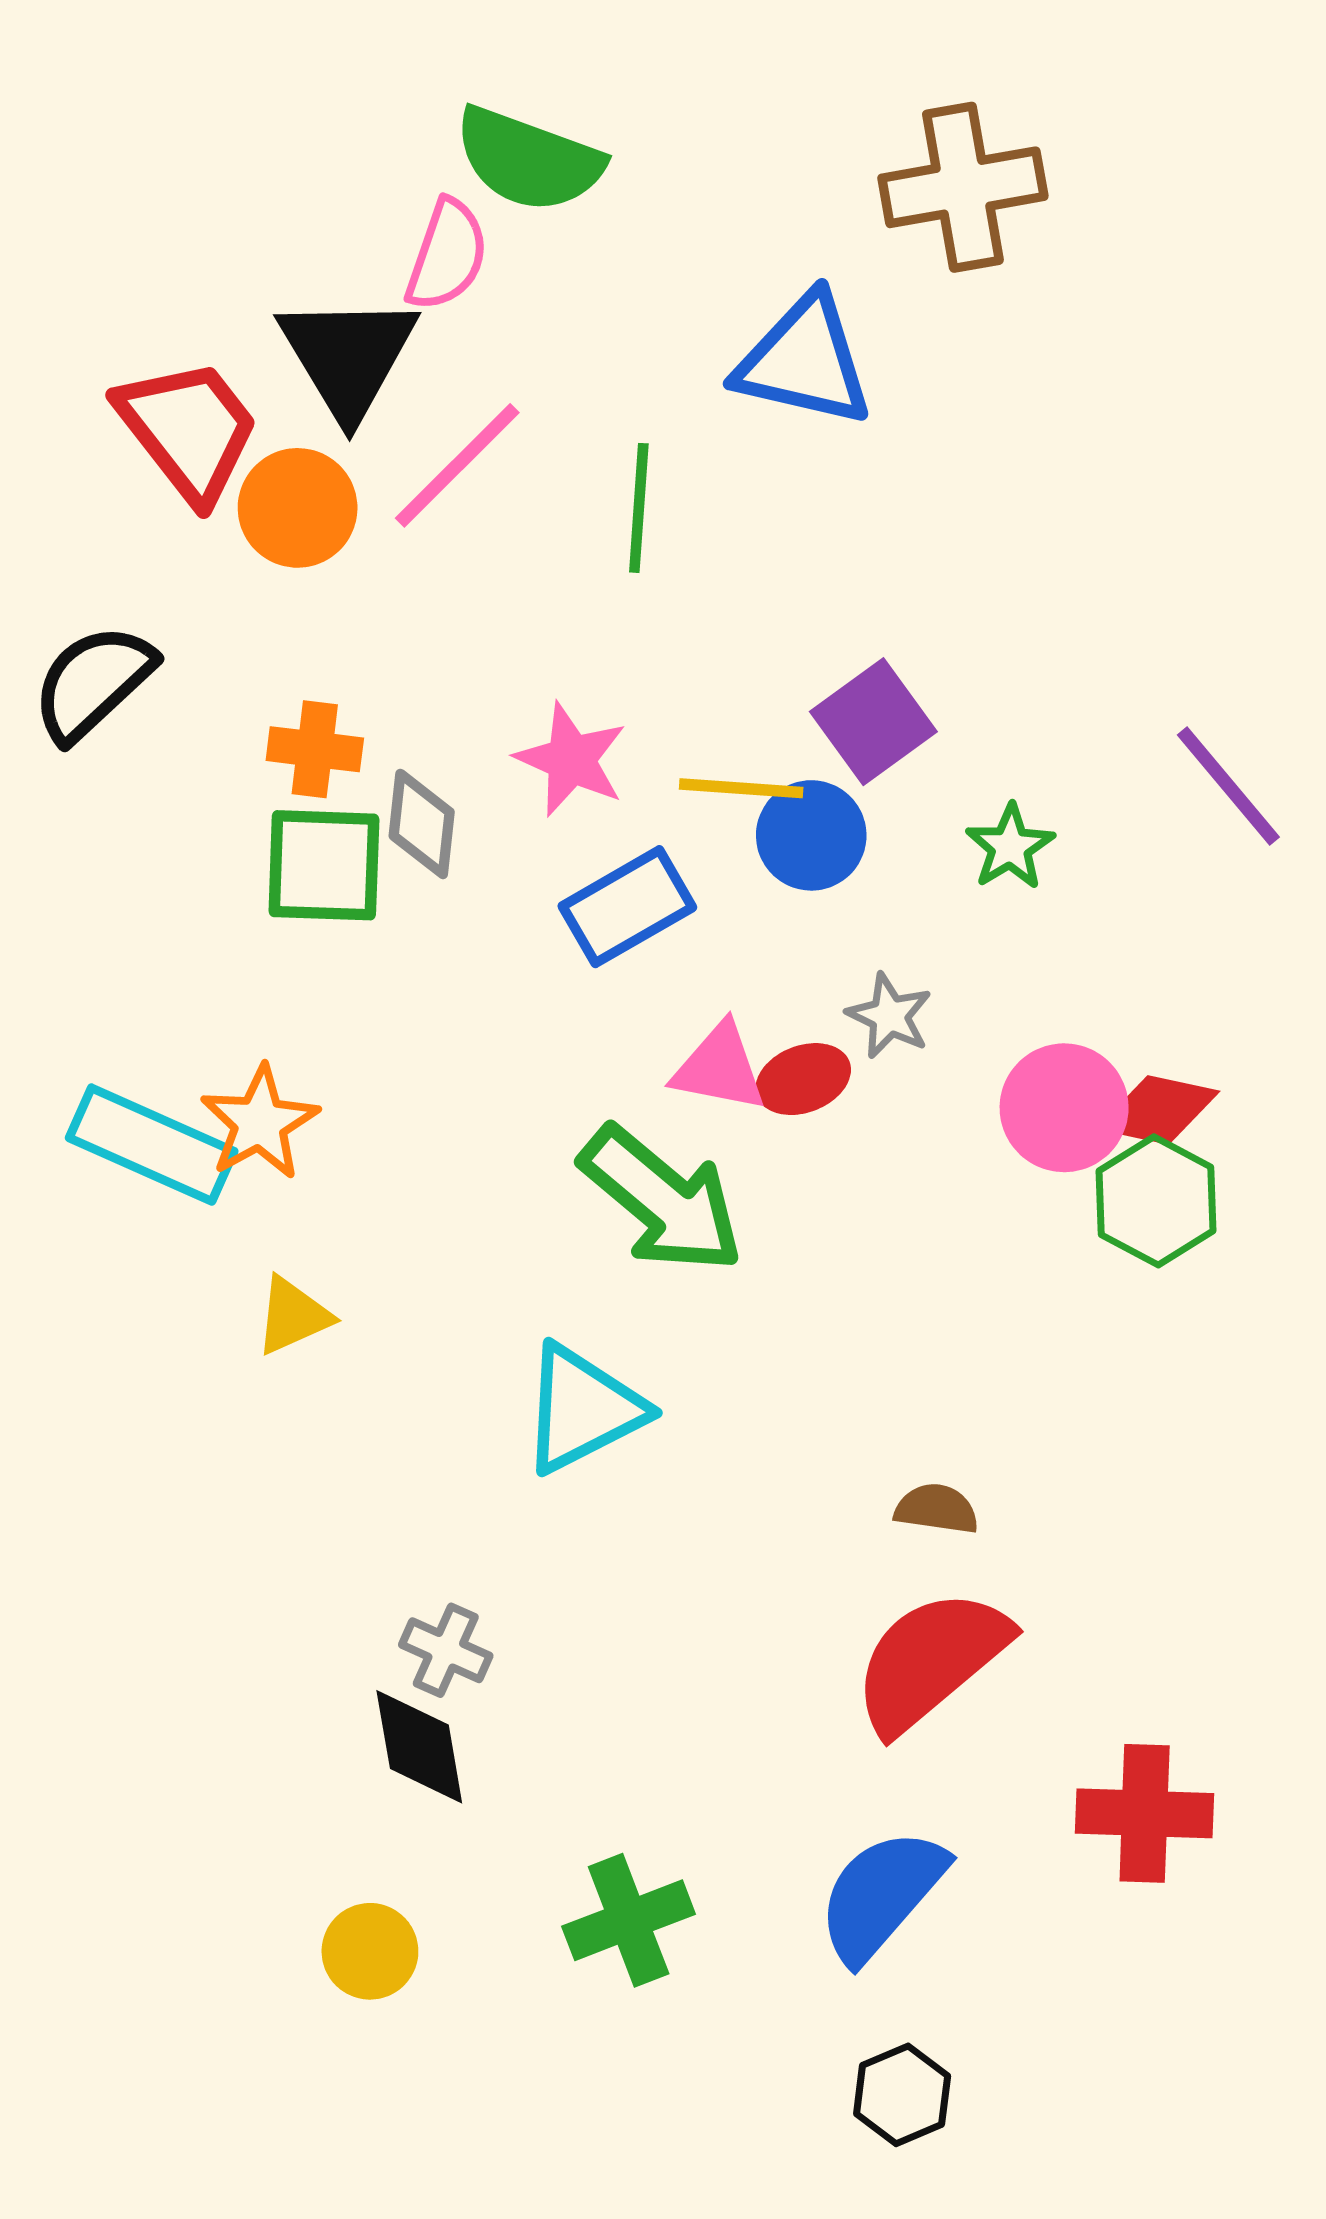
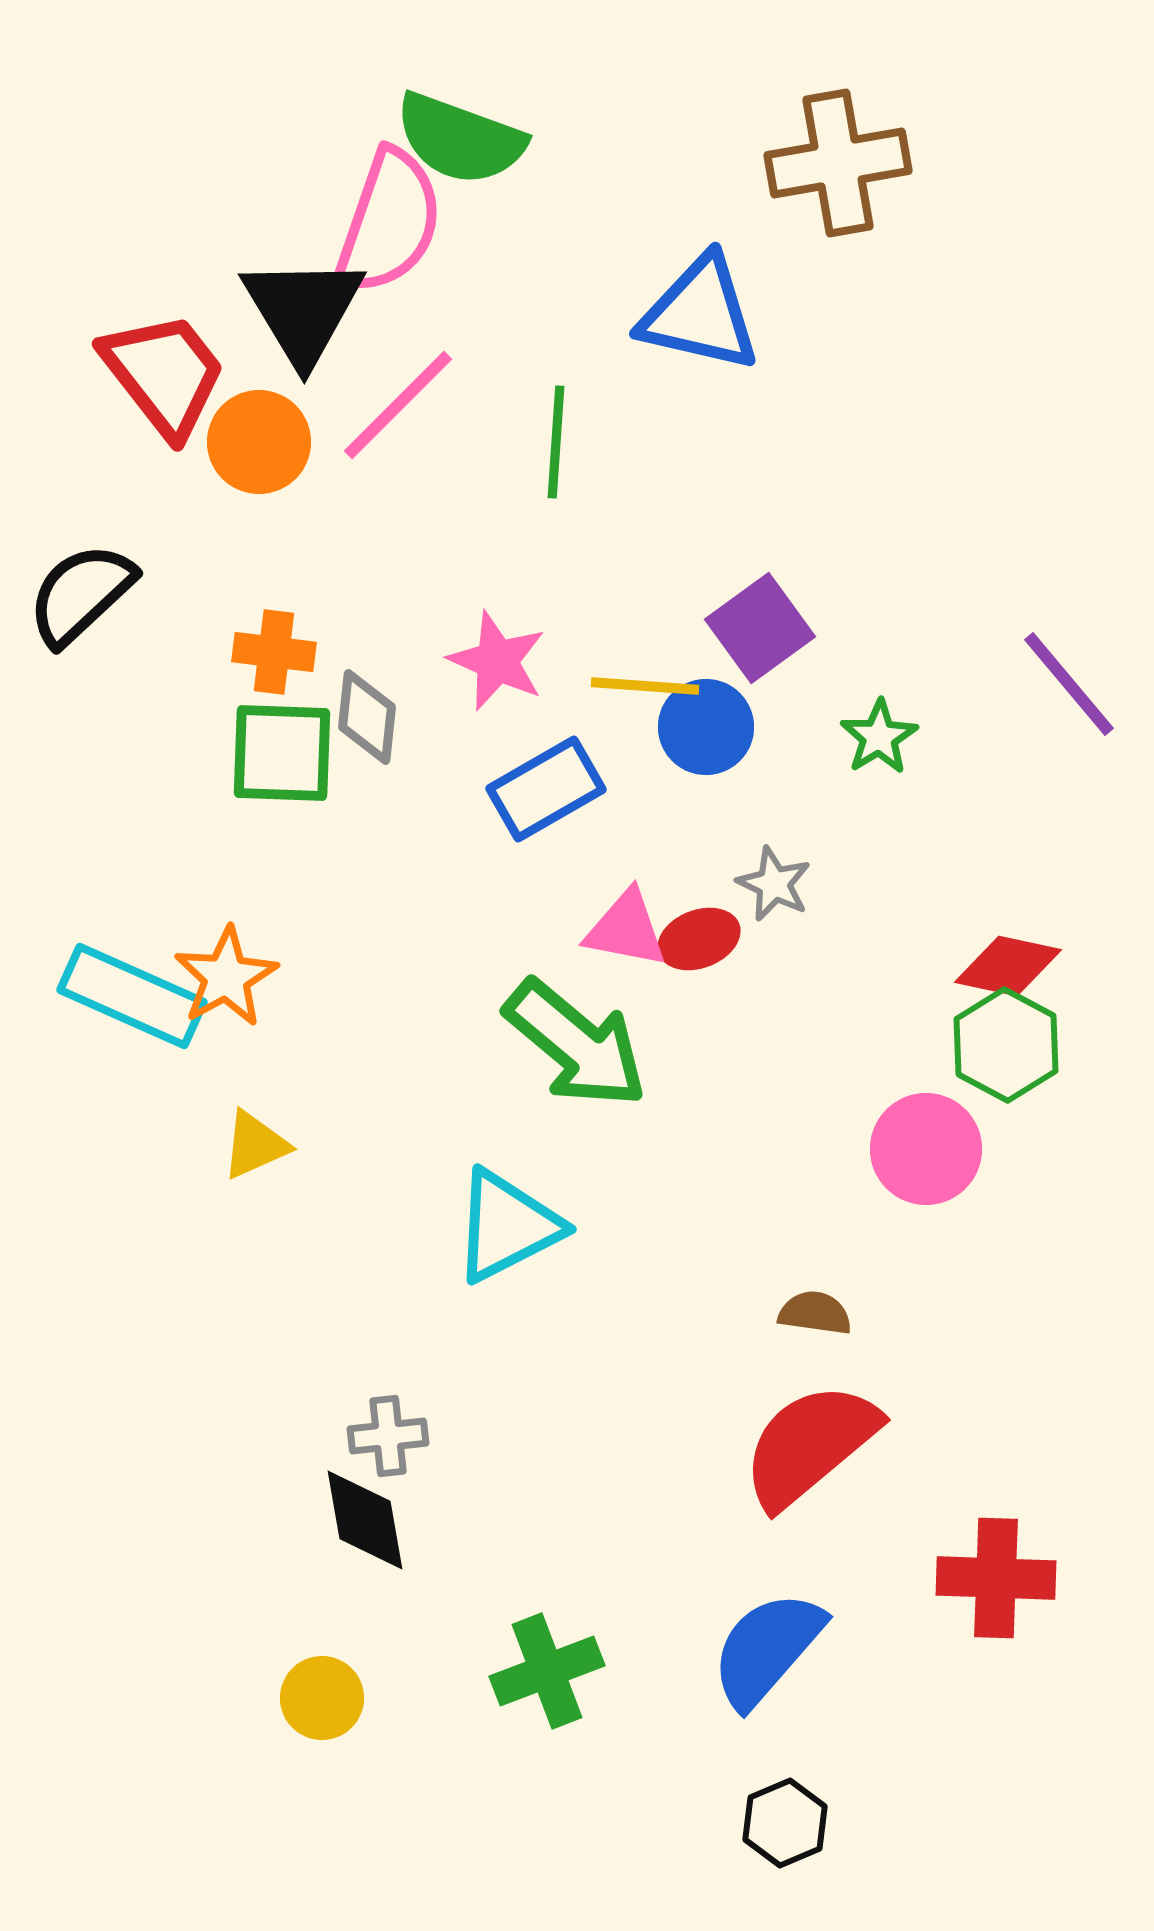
pink semicircle: (447, 255) -> (389, 222), size x1.5
pink circle: (1064, 1108) -> (926, 1149), moved
gray cross: (446, 1650) -> (388, 1436), turned -30

